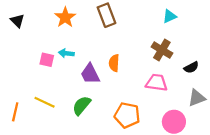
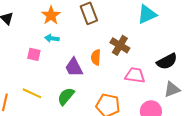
cyan triangle: (170, 16) -> (147, 14), size x1.5
brown cross: (162, 50) -> (120, 45), moved
cyan arrow: (66, 53) -> (52, 38), moved
black semicircle: (191, 67) -> (167, 61), size x1.5

